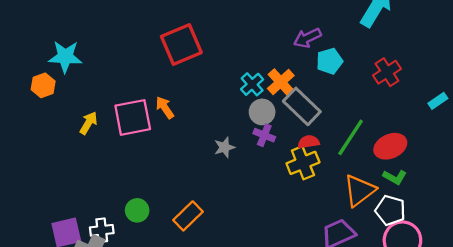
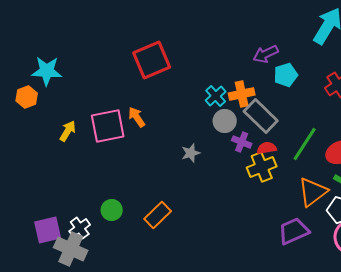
orange cross: (281, 82) -> (242, 94), turned 30
purple cross: (264, 135) -> (242, 142), moved
white cross: (102, 230) -> (80, 228), turned -30

